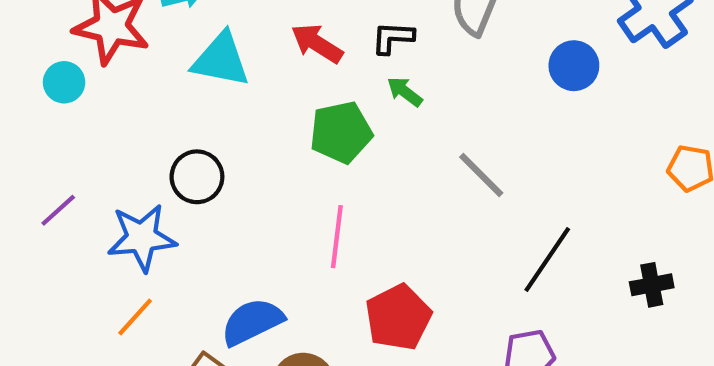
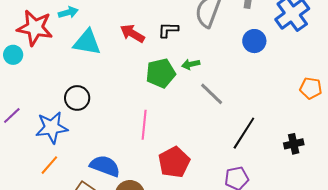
green arrow: (405, 92) -> (191, 64), moved, turned -48
green pentagon: (341, 132) -> (161, 73), moved
blue semicircle: (252, 322) -> (105, 166), turned 48

